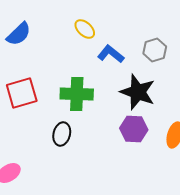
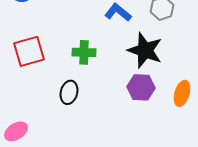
green cross: (77, 94) -> (84, 52), size x0.7

